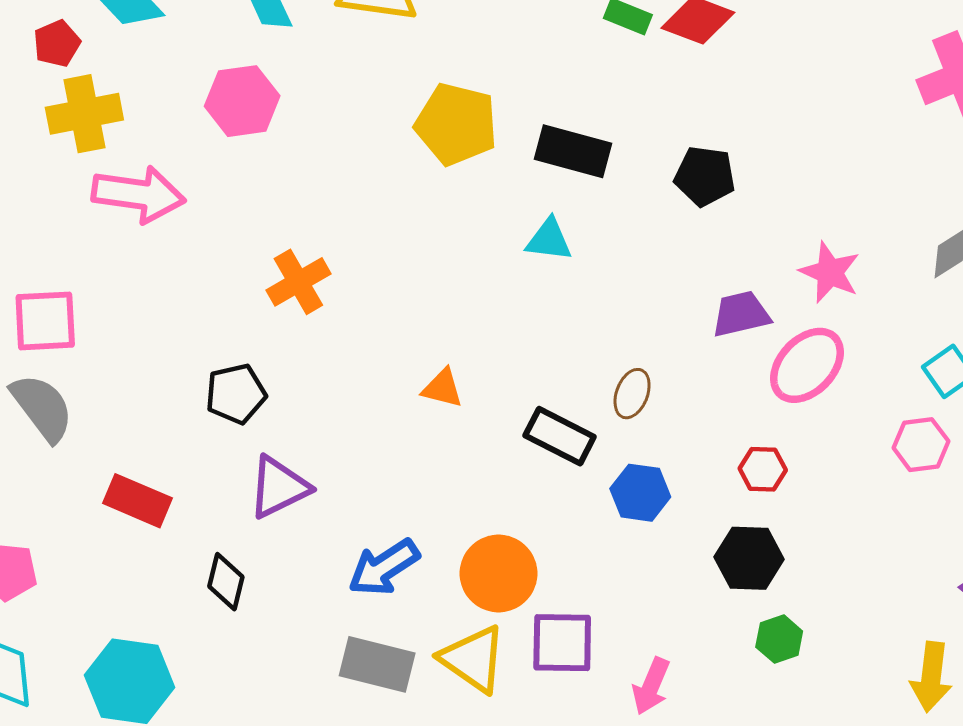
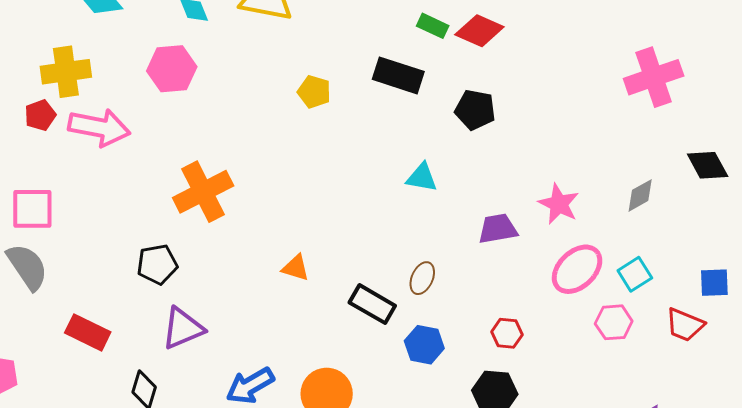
red pentagon: (57, 43) -> (40, 115), moved
yellow pentagon: (456, 124) -> (314, 92), size x0.6
black rectangle: (573, 151) -> (398, 75), moved
black pentagon: (705, 176) -> (475, 110), moved
cyan triangle: (549, 240) -> (422, 178), moved
orange cross: (298, 282) -> (203, 192), size x1.4
pink ellipse: (807, 365) -> (577, 269), moved

